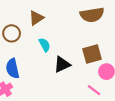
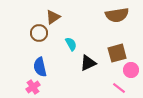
brown triangle: (36, 18) -> (53, 17), moved

